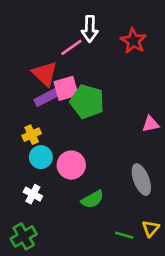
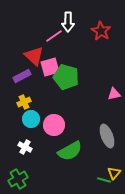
purple rectangle: (46, 98) -> (22, 76), moved
green semicircle: (92, 199) -> (70, 151), size x1.4
green line: (124, 235) -> (104, 180), moved

